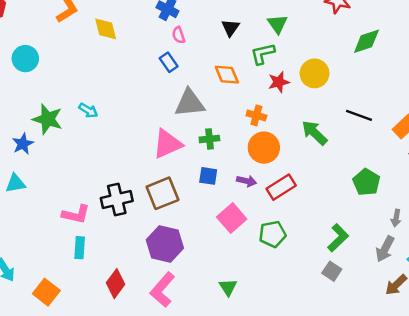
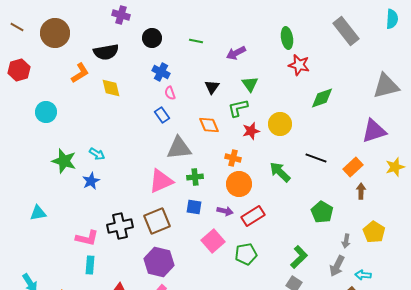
blue star: (23, 144) -> (91, 181), moved

